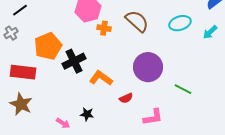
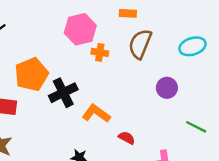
brown semicircle: (137, 21) -> (140, 44), turned -110
purple circle: (148, 67) -> (167, 88), moved, size x0.6
red semicircle: (126, 98) -> (127, 138), turned -128

